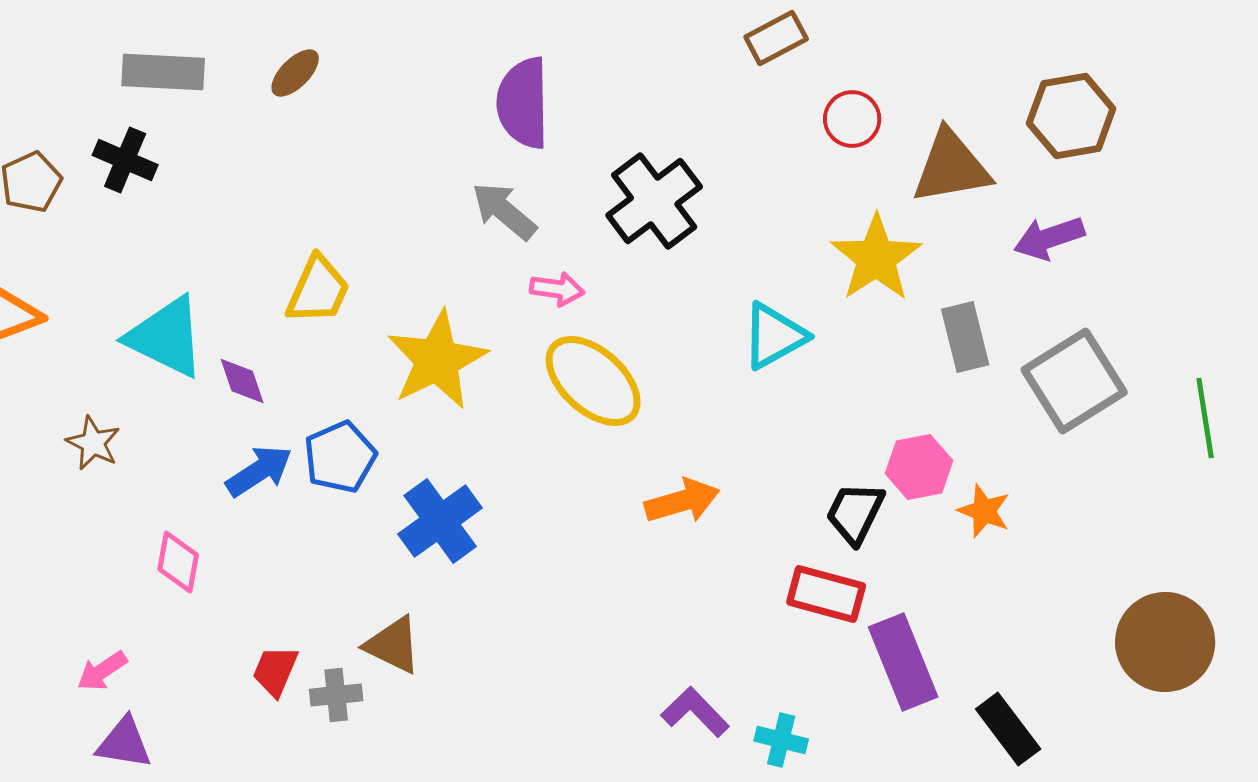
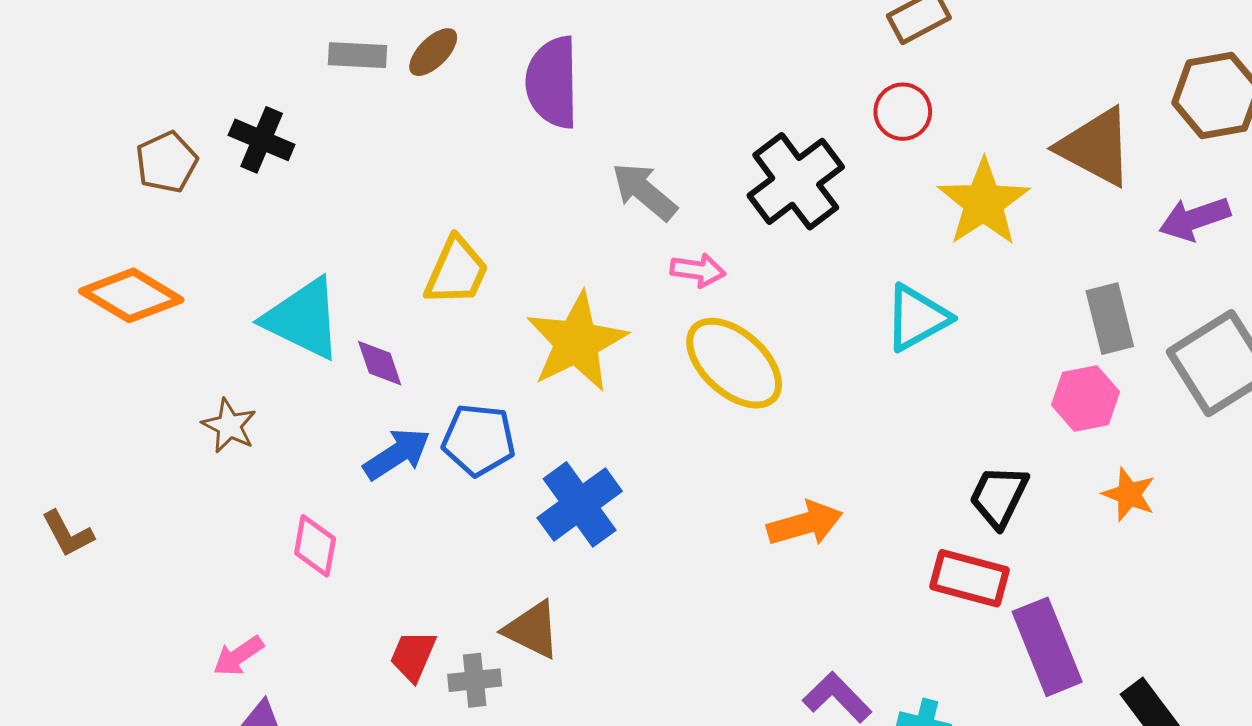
gray rectangle: (163, 72) -> (357, 55), moved, size x0.7
purple semicircle: (523, 103) -> (552, 82), moved
red circle: (852, 119) -> (903, 112), moved
brown triangle: (951, 167) -> (1096, 147), turned 38
yellow star: (876, 258) -> (984, 203), moved
blue pentagon: (340, 457) -> (479, 440), turned 30
pink hexagon: (919, 467) -> (1086, 398), moved
orange arrow: (682, 501) -> (805, 524), moved

